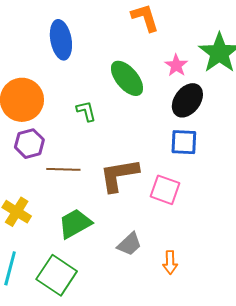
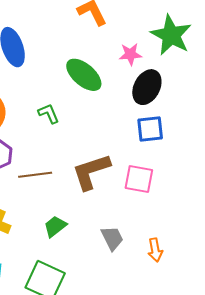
pink star: (176, 65) -> (130, 54), turned -30
green trapezoid: (75, 224) -> (55, 226), size x0.7
gray trapezoid: (129, 244) -> (112, 238), turned -64

